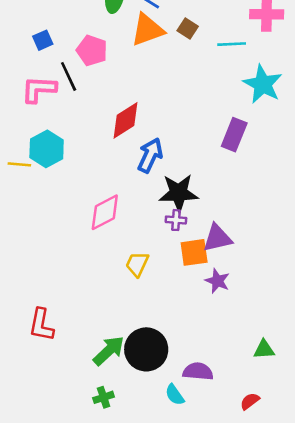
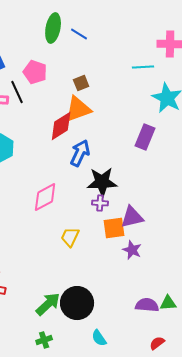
brown square: (188, 29) -> (81, 83), moved, turned 35
orange triangle: (148, 30) -> (78, 109), moved
purple semicircle: (198, 371) -> (147, 305), moved

